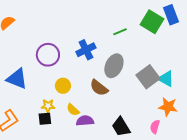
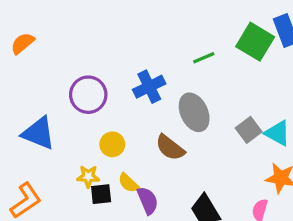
gray ellipse: (114, 66) -> (194, 112), turned -50
gray square: (148, 77) -> (249, 130), size x0.7
black square: (45, 119) -> (101, 194), moved
purple semicircle: (85, 121) -> (148, 201), turned 72

